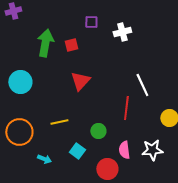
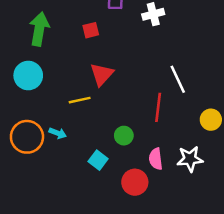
green arrow: (45, 43) -> (39, 29), moved
yellow line: (59, 122) -> (80, 100), moved
cyan arrow: (44, 159) -> (58, 133), moved

